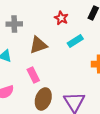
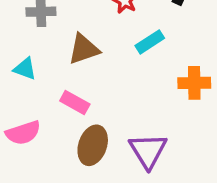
pink rectangle: (33, 75) -> (75, 103), turned -35

